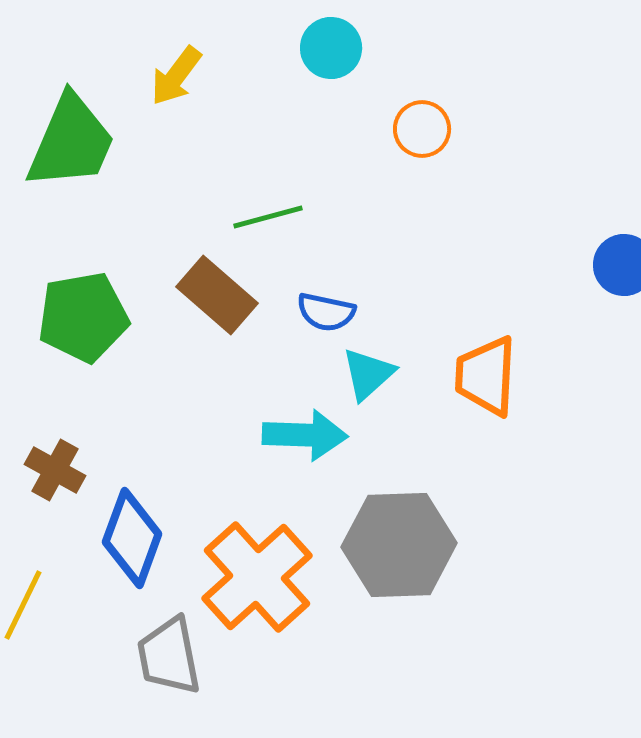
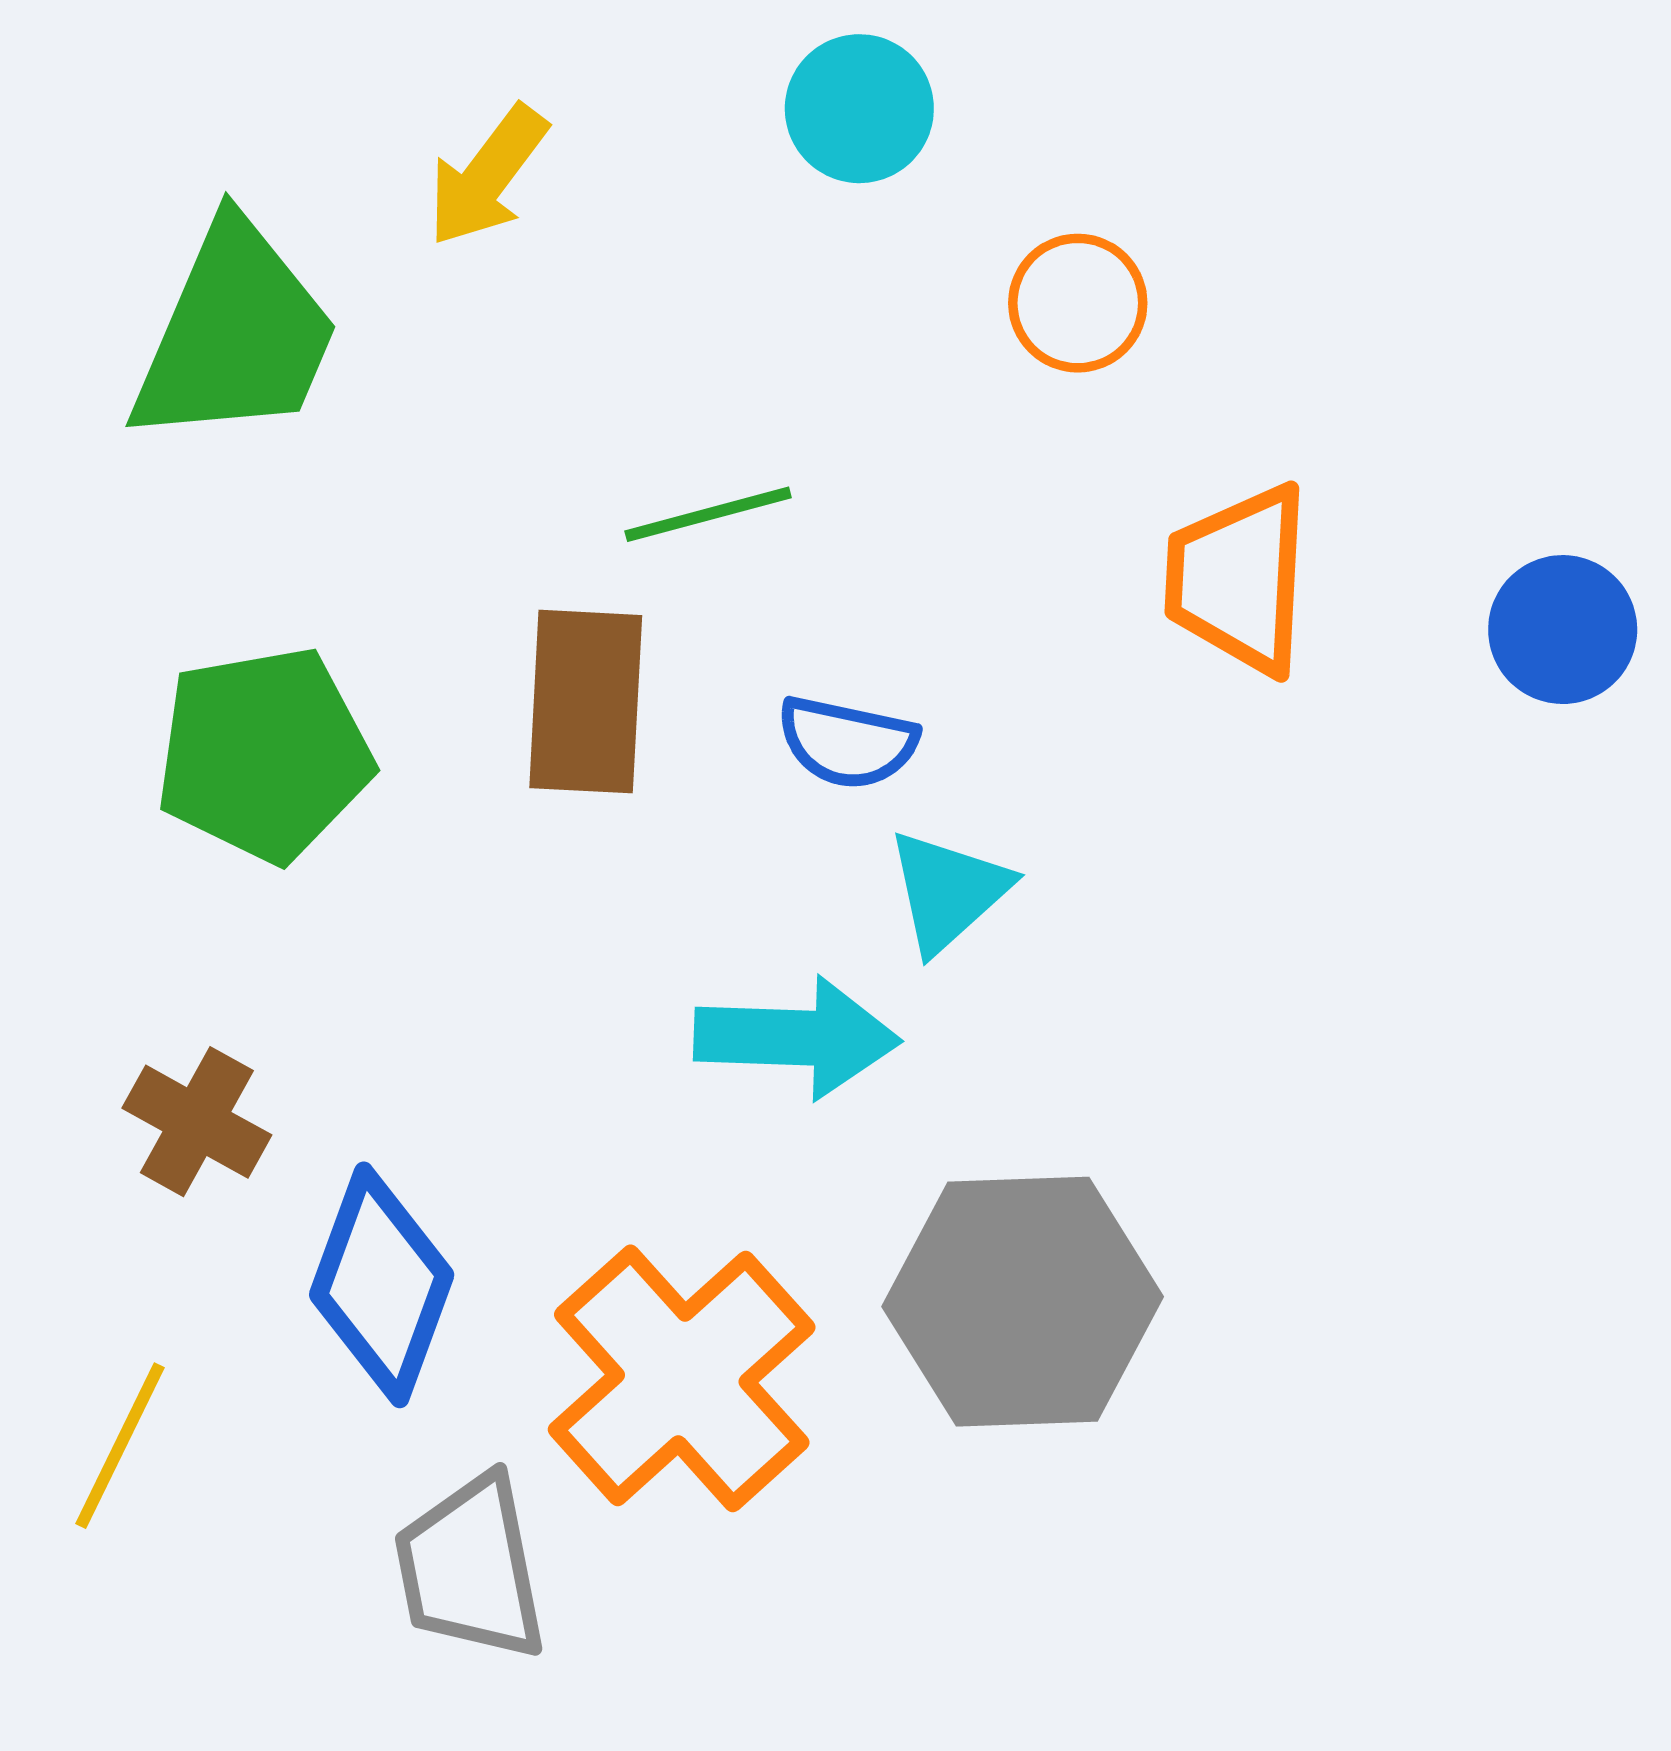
brown rectangle: (217, 295) -> (586, 702), turned 52
orange trapezoid: (486, 376) -> (1239, 579), moved

